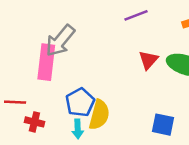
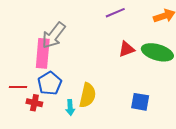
red triangle: (148, 60) -> (127, 49), turned 30
blue pentagon: (80, 102) -> (50, 83), moved

